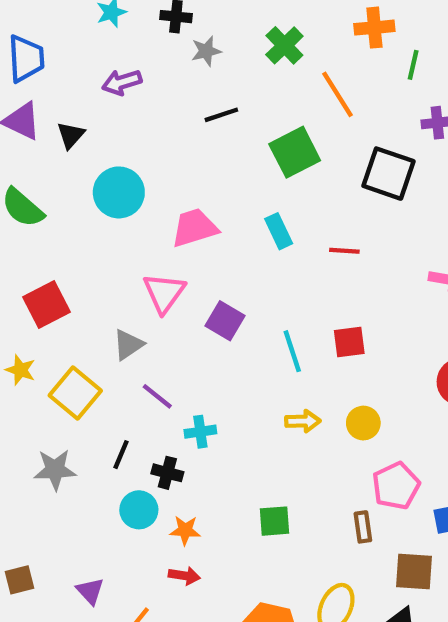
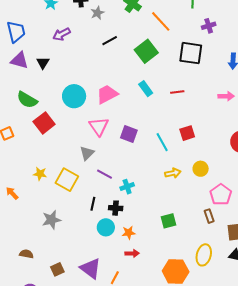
cyan circle: (119, 192) -> (74, 96), moved
red square: (46, 305) -> (44, 123), moved
gray star: (55, 470) -> (52, 220), moved
purple triangle: (90, 591) -> (91, 268), size x1.6

